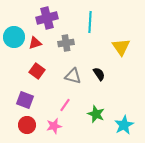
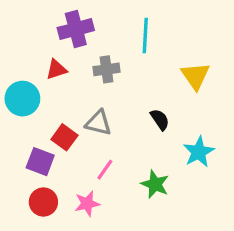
cyan circle: (14, 37) -> (22, 99), moved
red square: (37, 71) -> (64, 137), moved
gray triangle: (73, 76) -> (98, 123), moved
cyan star: (124, 125) -> (199, 152), moved

